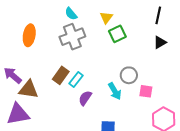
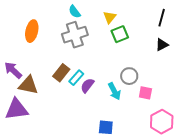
purple semicircle: (85, 98) -> (87, 85), moved

